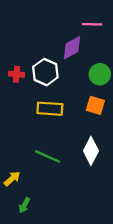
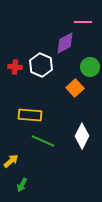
orange square: (95, 105) -> (75, 88), moved, turned 30
yellow rectangle: (50, 109) -> (30, 115), moved

